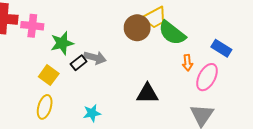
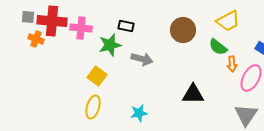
yellow trapezoid: (155, 17) -> (228, 21), moved
green semicircle: (172, 33) -> (218, 47), moved, size x0.7
black rectangle: (79, 63) -> (126, 26), moved, turned 49

